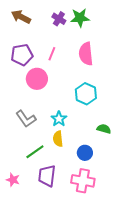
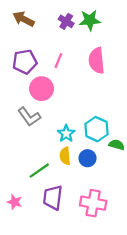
cyan hexagon: (86, 94) -> (97, 129), moved
gray L-shape: (26, 119) -> (29, 117), moved
blue circle: (85, 153) -> (88, 158), moved

